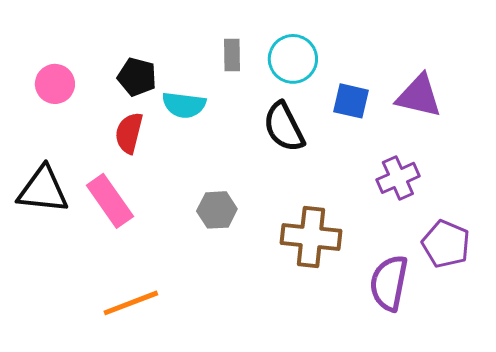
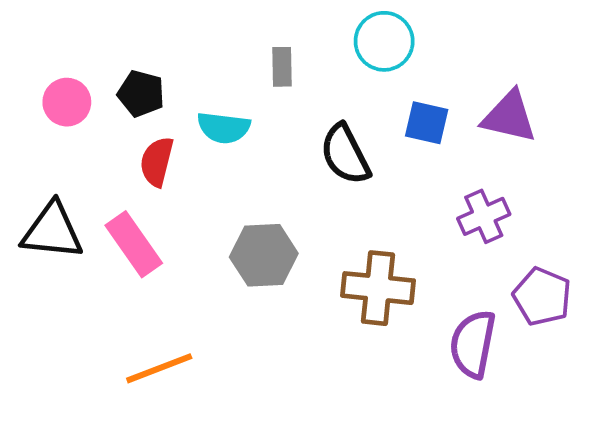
cyan circle: (293, 59) -> (384, 41), moved
black pentagon: (137, 77) -> (141, 94), moved
gray hexagon: (217, 210) -> (264, 255), size x1.4

